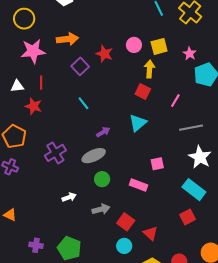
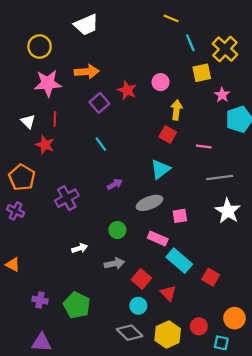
yellow square: (159, 46) -> (202, 73), moved
white triangle: (17, 86) -> (28, 121), turned 48
pink line: (175, 101) -> (204, 146), turned 64
purple arrow: (103, 132) -> (115, 184), moved
gray ellipse: (94, 156) -> (150, 203), moved
cyan rectangle: (194, 190) -> (179, 261), moved
red square: (188, 217) -> (211, 277), turned -35

